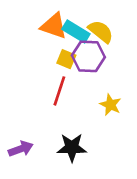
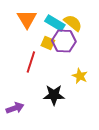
orange triangle: (54, 26) -> (27, 19), moved, turned 40
red line: (59, 91) -> (31, 62), moved
black star: (72, 147) -> (54, 95), moved

